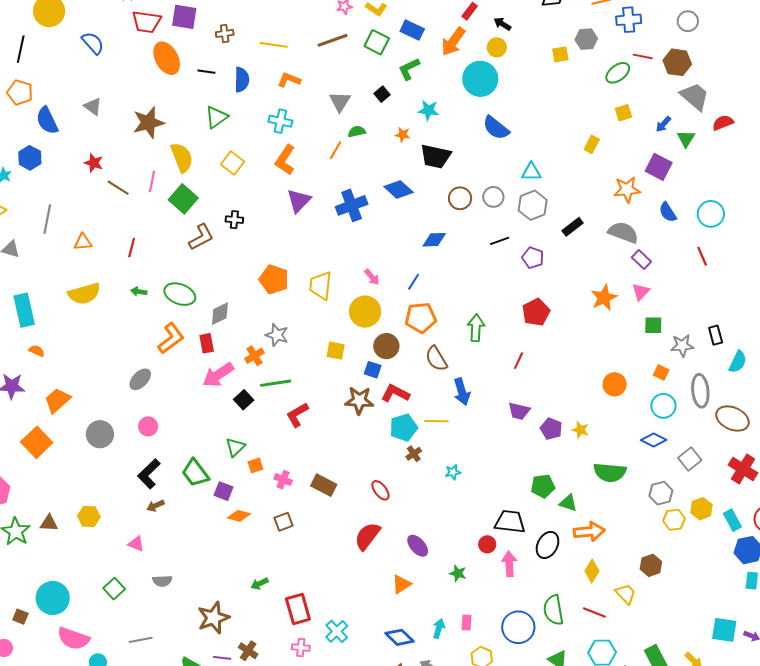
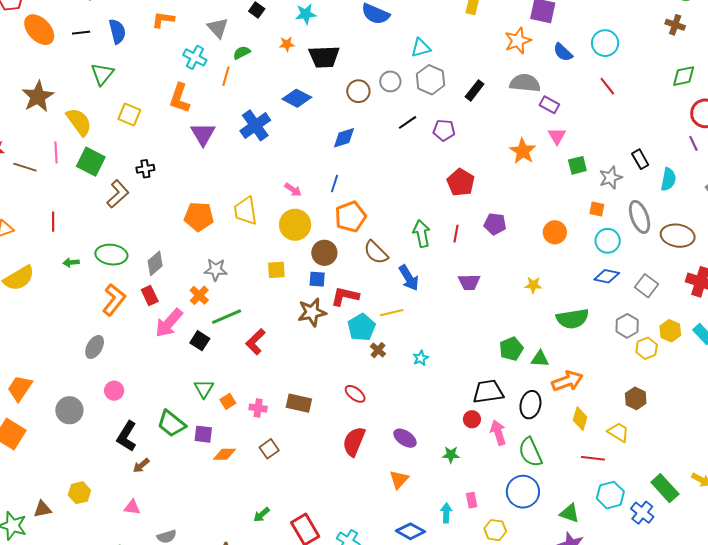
cyan cross: (280, 121) -> (195, 57), moved, turned 30
green arrow: (476, 328) -> (422, 234), moved
purple pentagon: (551, 429) -> (495, 224), moved
green semicircle: (553, 610) -> (530, 452), moved

